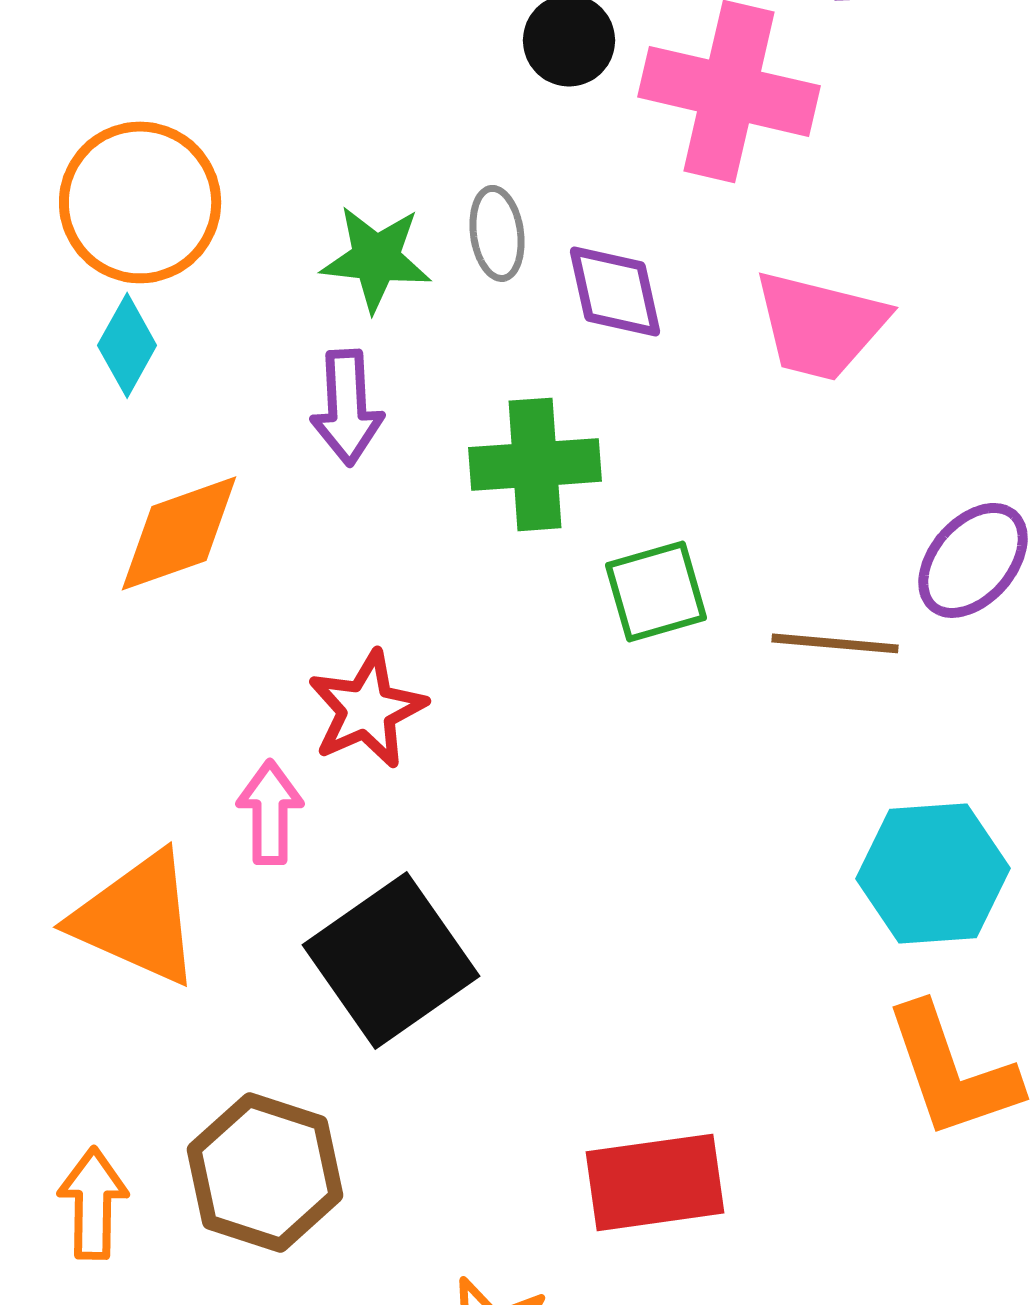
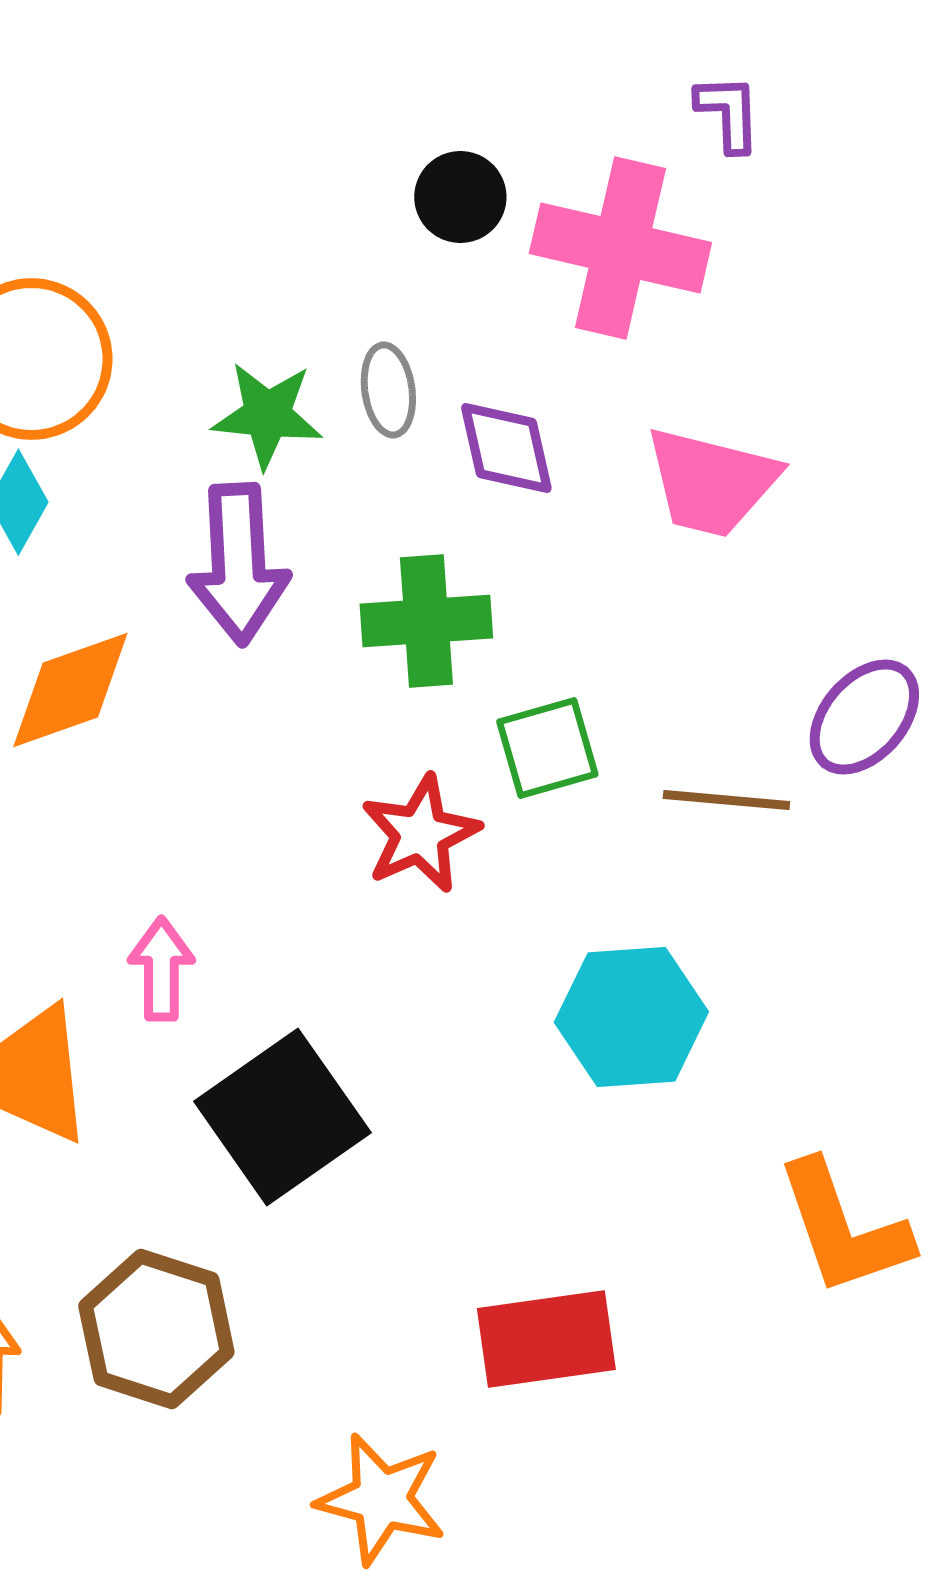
purple arrow: (347, 407) -> (238, 564), size x1.4
red star: (367, 709) -> (420, 834), moved
cyan hexagon: (933, 873) -> (631, 1017), moved

